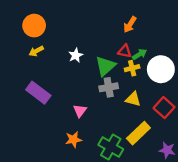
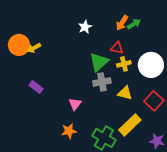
orange circle: (34, 26) -> (19, 45), moved
green arrow: (140, 54) -> (134, 24), moved
white star: (76, 55) -> (85, 27), moved
purple rectangle: (38, 93) -> (36, 87), size x0.6

